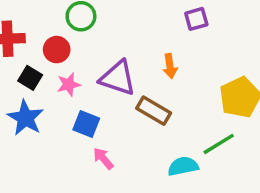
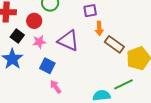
purple square: (196, 19) -> (90, 11), moved
orange arrow: (170, 66) -> (99, 29), moved
brown rectangle: (154, 111) -> (114, 44), moved

